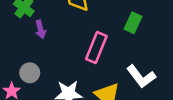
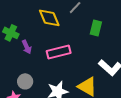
pink rectangle: (96, 47) -> (59, 52), moved, turned 65

